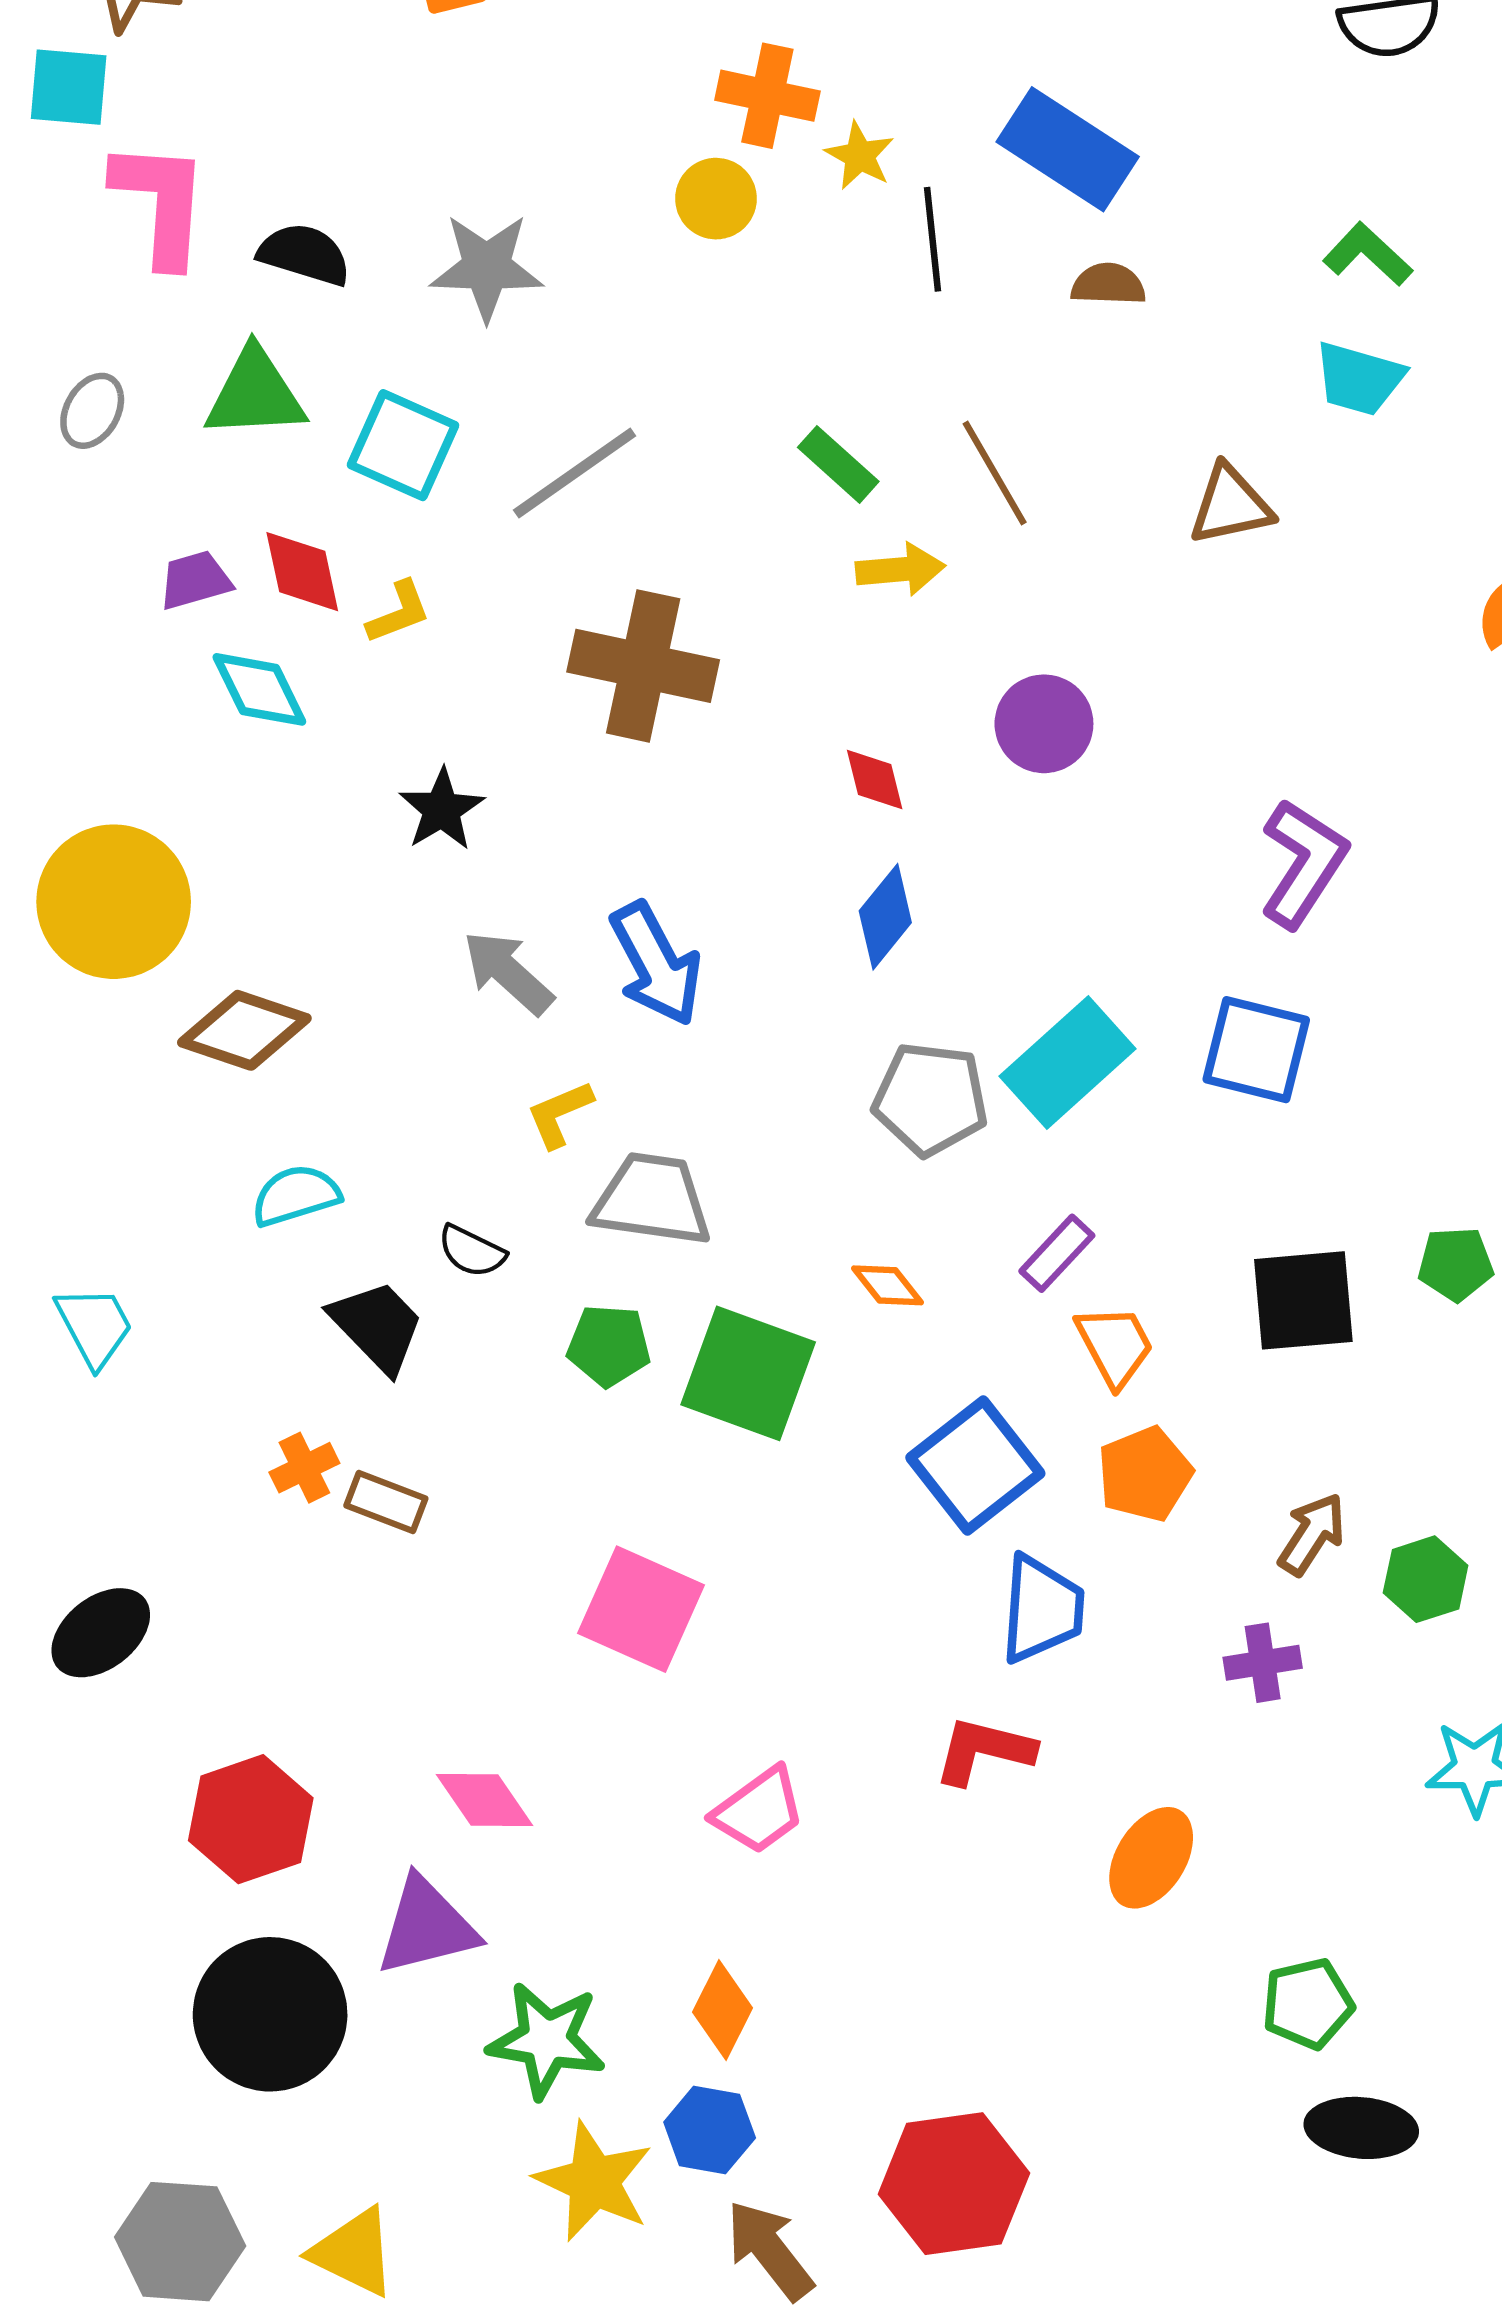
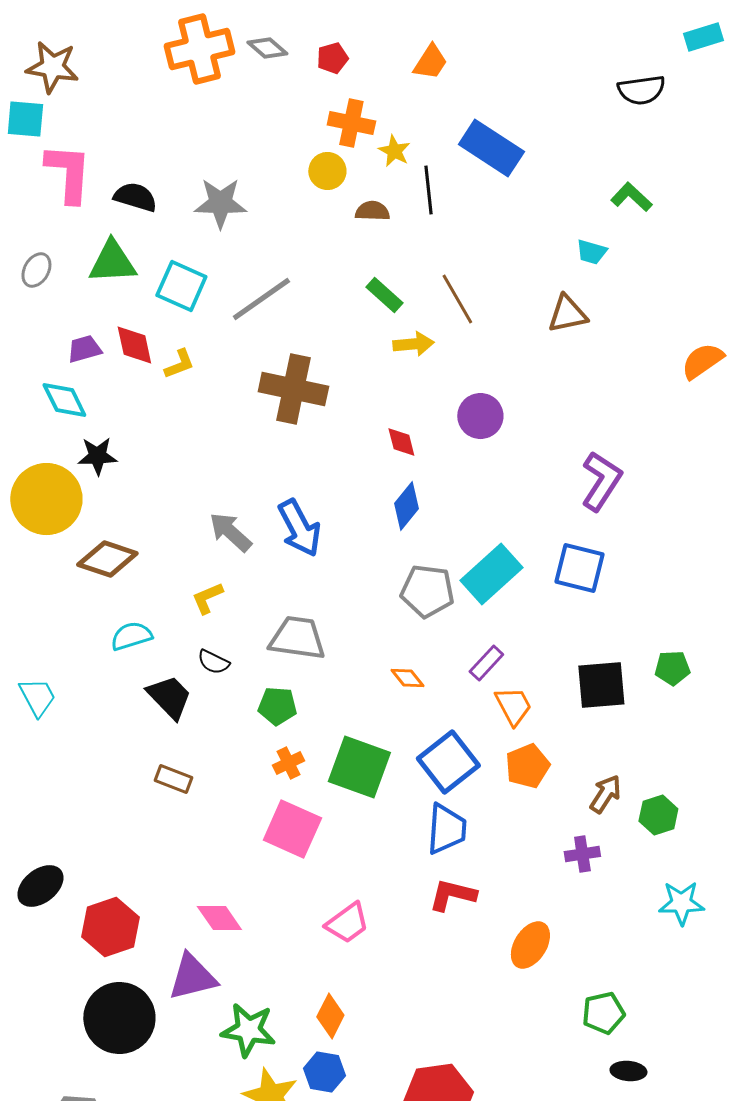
brown semicircle: (1108, 284) -> (372, 211), moved
cyan trapezoid: (1359, 379) -> (591, 252), moved, size x0.7
cyan diamond: (259, 689) -> (64, 400), moved
black star: (442, 810) -> (97, 456), moved, turned 30
yellow L-shape: (560, 1114) -> (207, 598), moved
green square: (748, 1373) -> (359, 767), moved
orange cross: (304, 1468) -> (288, 763), moved
blue trapezoid: (1042, 1609) -> (446, 829), moved
black ellipse: (101, 1633) -> (40, 886), moved
black ellipse: (1361, 2128) -> (628, 1071), size x0.7

